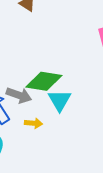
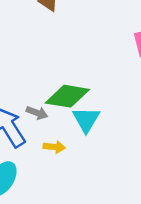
gray arrow: (19, 95) -> (37, 113), size x0.7

